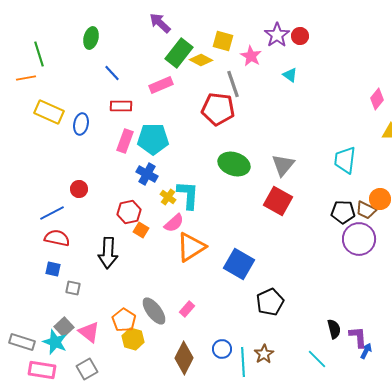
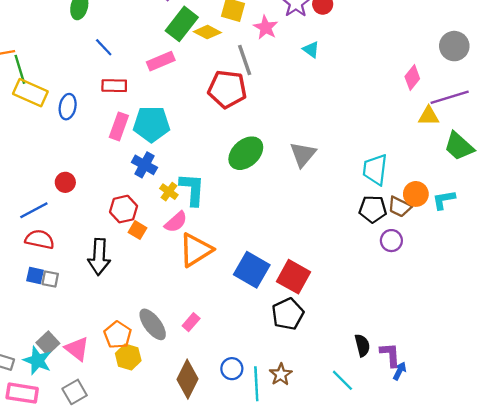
green line: (39, 54) -> (20, 69), moved
cyan trapezoid: (345, 160) -> (375, 170), moved
green ellipse: (234, 164) -> (246, 153), turned -60
red square: (278, 201) -> (294, 277), moved
purple circle: (359, 239) -> (391, 241), size x0.6
gray square: (73, 288) -> (50, 279), moved

